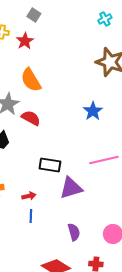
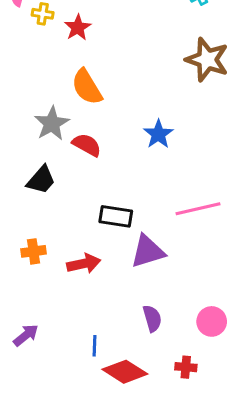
blue star: (93, 111) -> (158, 134), moved
red arrow: (29, 196) -> (84, 264), size x1.5
blue line: (31, 216) -> (94, 346), moved

